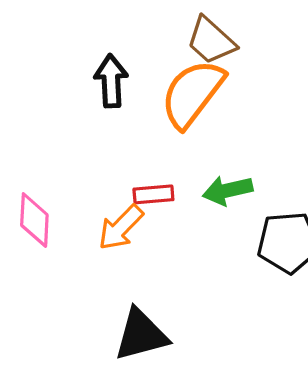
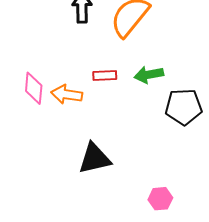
orange arrow: (121, 227) -> (67, 94), moved, turned 52

